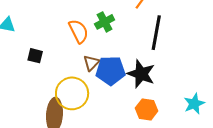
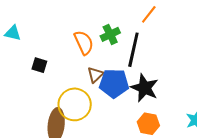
black line: (156, 33) -> (133, 50), moved

